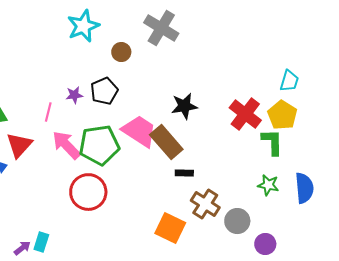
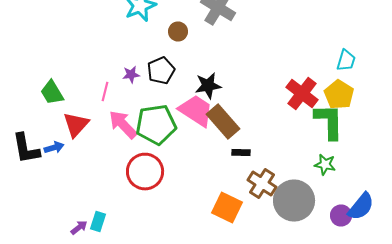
black star: (184, 106) -> (208, 86), moved
green L-shape: (272, 142) -> (329, 122), size x1.4
blue semicircle: (304, 188) -> (361, 206), moved, turned 44
gray circle: (237, 221) -> (294, 200), size x1.6
purple circle: (265, 244) -> (341, 216), moved

